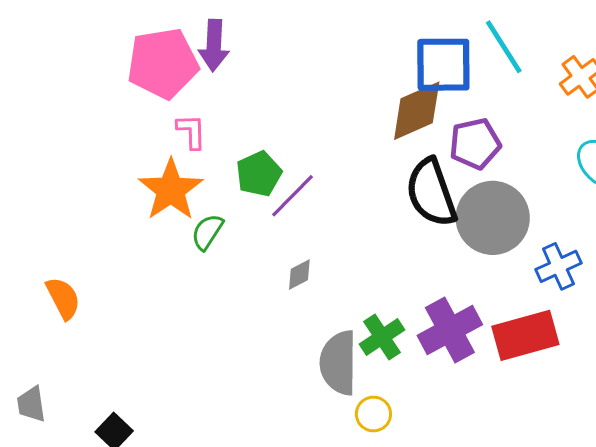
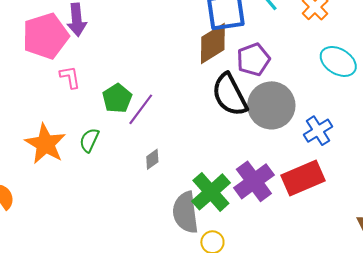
orange star: (171, 190) -> (45, 144), moved
green cross: (382, 337) -> (211, 192), size x1.4

